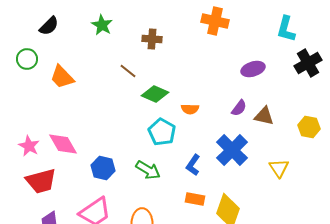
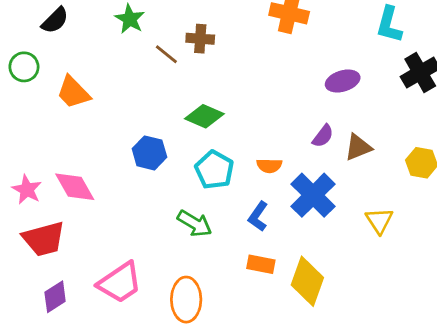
brown line: (128, 71) -> (166, 54), moved
orange semicircle: (190, 109) -> (269, 166), moved
brown triangle: (264, 116) -> (358, 147), turned -35
blue hexagon: (103, 168) -> (149, 153), moved

